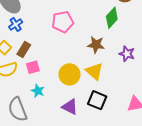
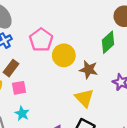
pink pentagon: (63, 22) -> (41, 40), moved, turned -30
yellow circle: (70, 74) -> (64, 55), moved

